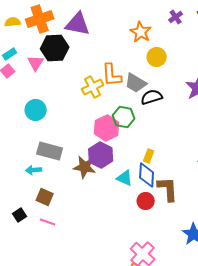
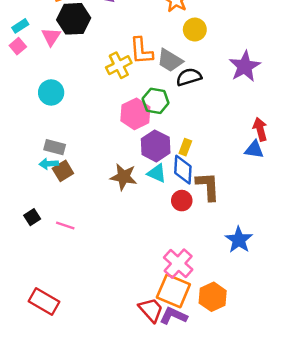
gray rectangle: (50, 151) -> (55, 147), moved, size x0.7
purple hexagon: (101, 155) -> (156, 146), moved
brown star: (85, 167) -> (124, 177), moved
brown square: (45, 197) -> (63, 171), moved, turned 36

